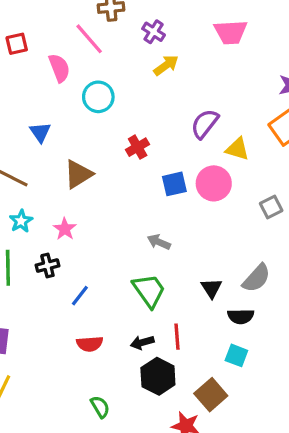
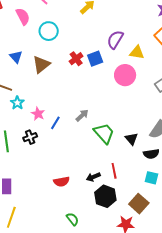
brown triangle: (78, 174) -> (41, 64), moved
blue square: (174, 184) -> (95, 59), moved
cyan star: (21, 221) -> (17, 103), moved
gray arrow: (159, 242) -> (82, 115), moved, turned 120
green trapezoid: (149, 290) -> (104, 133), moved
blue line: (80, 296) -> (55, 123), moved

